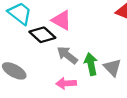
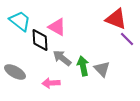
black diamond: (42, 35) -> (40, 40), turned 45
pink arrow: (66, 83) -> (51, 83), moved

